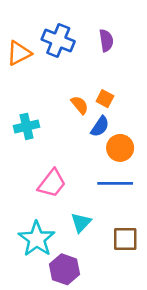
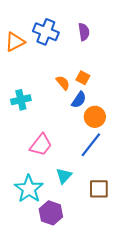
blue line: (115, 183) -> (91, 145), turned -52

